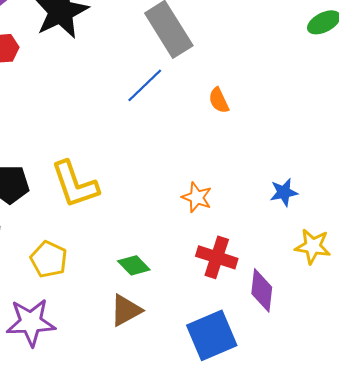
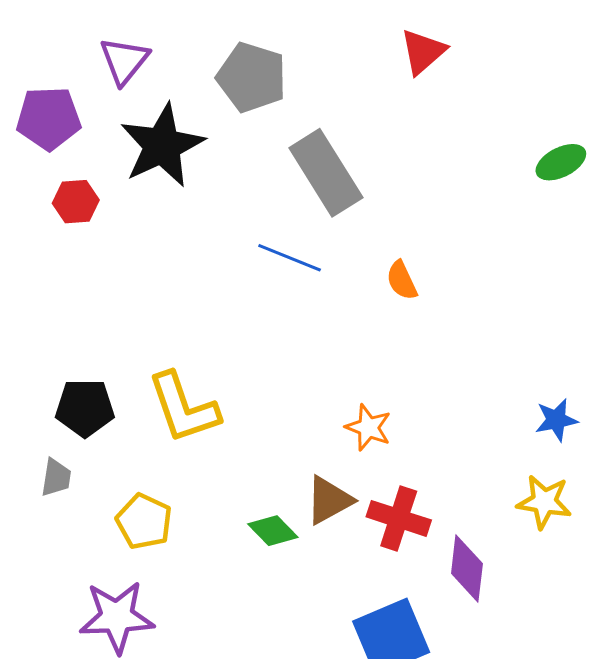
blue line: (145, 85) -> (290, 258), turned 66
blue star: (284, 192) -> (556, 420), moved
brown triangle: (126, 310) -> (329, 500), moved

